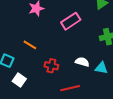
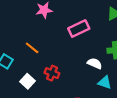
white semicircle: (82, 62) -> (95, 63), moved
white square: (19, 80) -> (28, 81), moved

